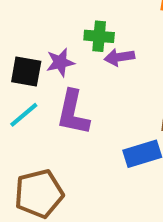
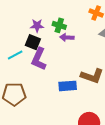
purple star: (60, 62) -> (37, 26), moved
black square: (26, 71) -> (33, 42), moved

